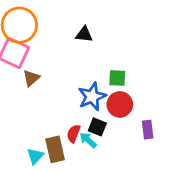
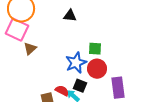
purple rectangle: (148, 130) -> (118, 88), size x1.5
red semicircle: (74, 134) -> (62, 91), turned 96

